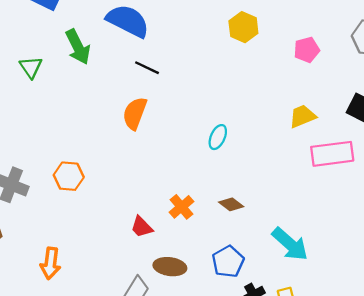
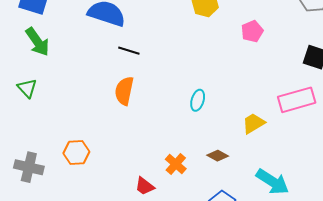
green arrow: (78, 47) -> (37, 42), moved
pink pentagon: (307, 50) -> (252, 31), moved
green triangle: (31, 67) -> (27, 88), moved
yellow trapezoid: (302, 116) -> (253, 123), moved

